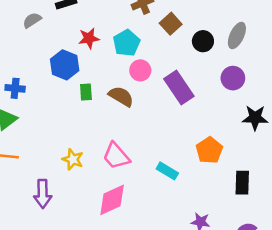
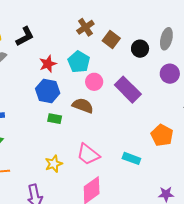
blue hexagon: (65, 65) -> (48, 91), moved
green rectangle: (86, 92) -> (55, 119), moved, turned -64
yellow star: (73, 159) -> (54, 164), turned -30

